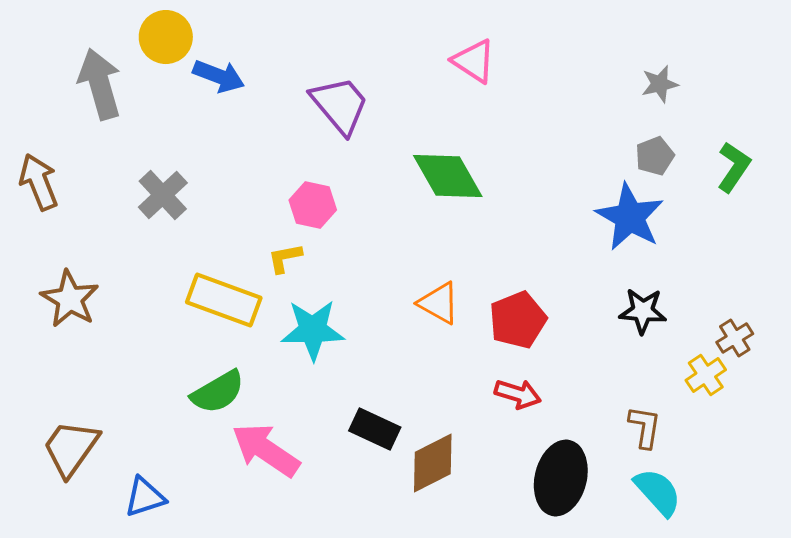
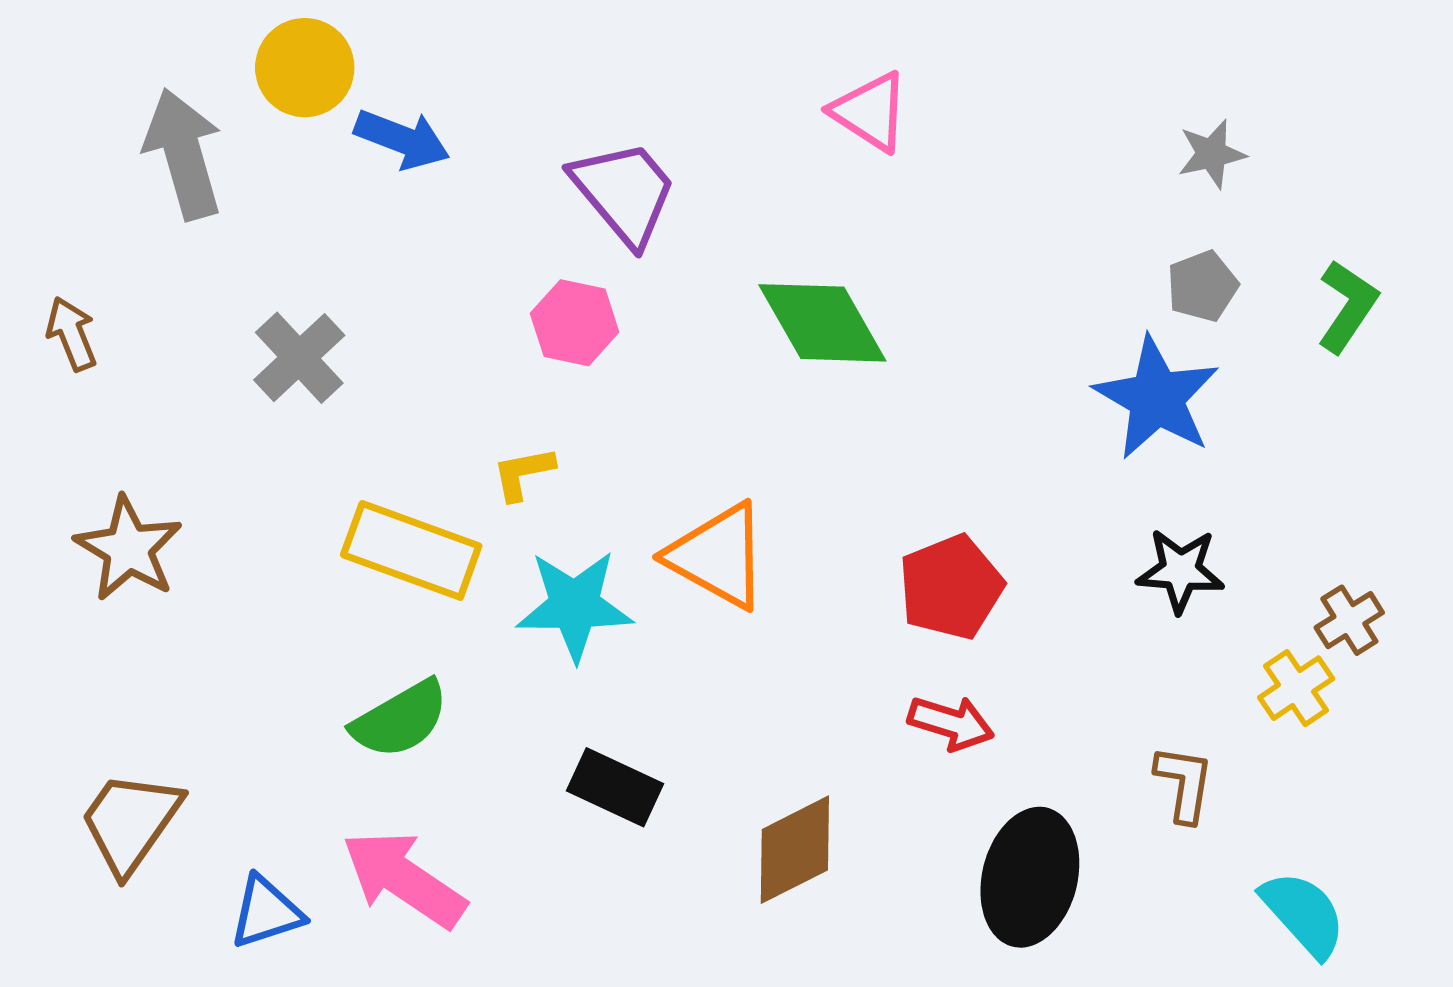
brown arrow: (39, 182) -> (72, 334), size x0.7
pink hexagon: (313, 205) -> (575, 323), moved
orange triangle: (439, 303) -> (718, 556), moved, size x1.4
black rectangle: (375, 429) -> (615, 787), moved
pink arrow: (266, 450) -> (404, 879), moved
cyan semicircle: (658, 492) -> (1303, 914), moved

